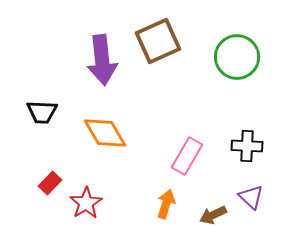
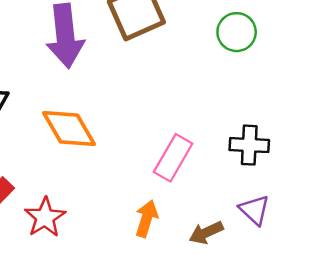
green circle: (237, 57) -> (237, 32), size x0.7

